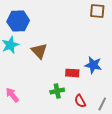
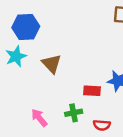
pink arrow: (12, 95) -> (39, 118), moved
red semicircle: (80, 101) -> (102, 125), turned -56

